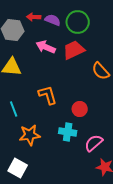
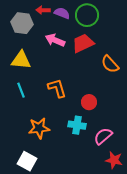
cyan line: (14, 109) -> (21, 90), moved

